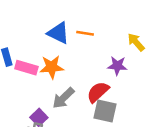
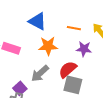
orange line: (85, 33) -> (74, 28), moved
orange star: (52, 67) -> (48, 46), moved

